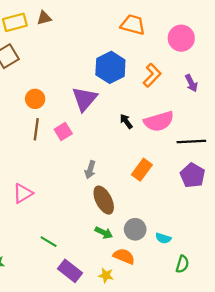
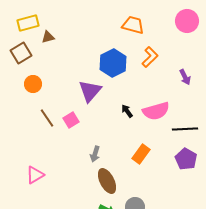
brown triangle: (44, 18) -> (48, 37), moved
pink circle: (181, 38) -> (187, 21), moved
orange L-shape: (152, 75) -> (150, 57), moved
orange circle: (35, 99) -> (33, 84), moved
brown line: (36, 129) -> (47, 118), turned -42

